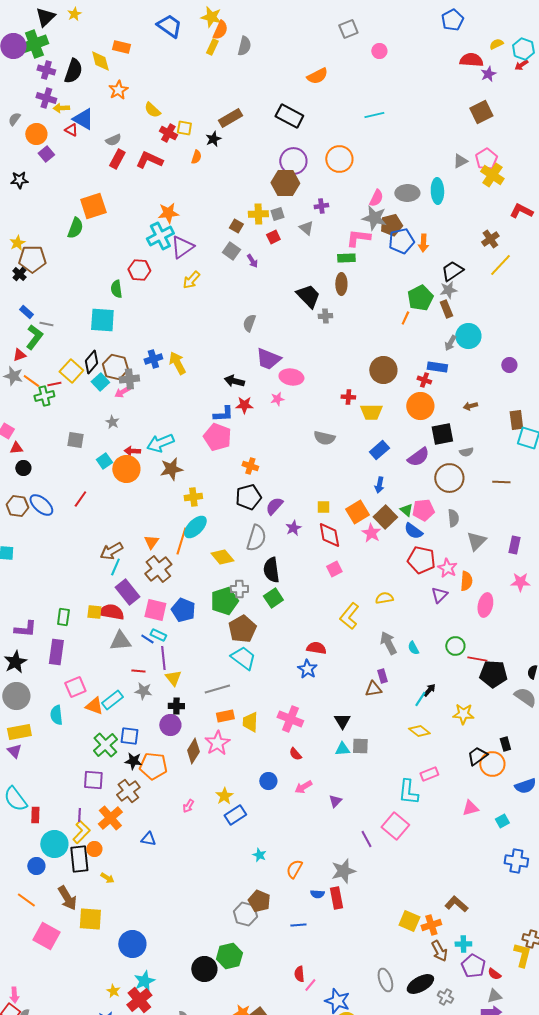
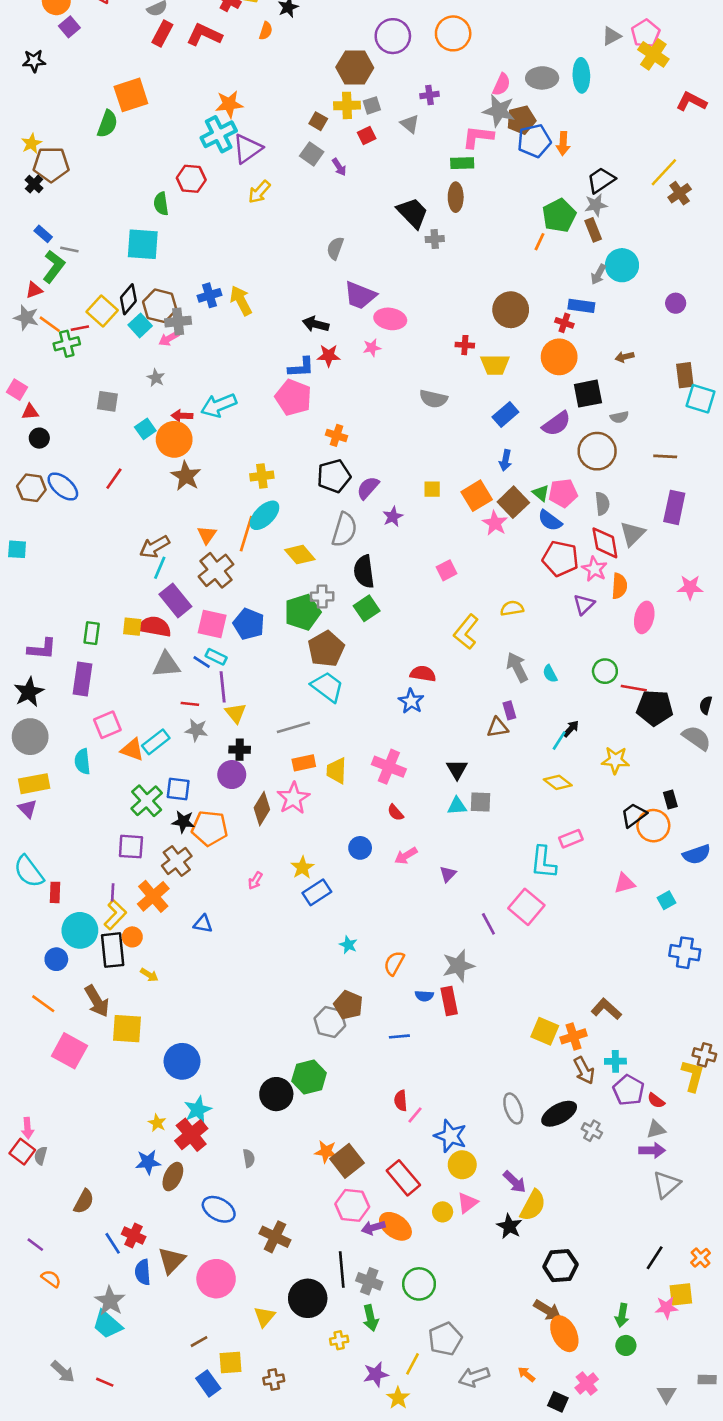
brown hexagon: (285, 183) -> (355, 67), moved
brown cross: (490, 239) -> (680, 193), moved
brown star: (171, 469) -> (186, 476), moved, turned -30
red diamond: (329, 535) -> (605, 543), moved
purple rectangle: (514, 545) -> (674, 507), moved, size x1.4

